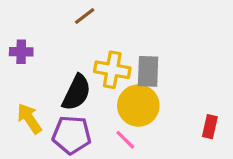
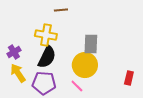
brown line: (85, 16) -> (61, 10), moved, turned 32
purple cross: (21, 52) -> (14, 52), moved, turned -32
yellow cross: (112, 70) -> (46, 35), moved

